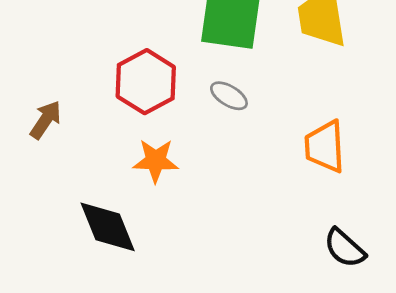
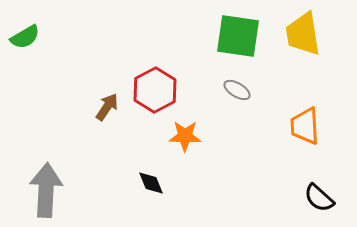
red hexagon: (146, 82) -> (155, 90), moved
black diamond: (108, 227) -> (151, 183), size x0.6

